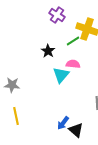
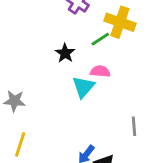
yellow line: (16, 116) -> (20, 145), turned 30

